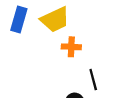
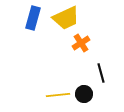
orange cross: (71, 47) -> (81, 43), turned -36

